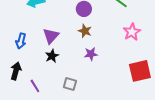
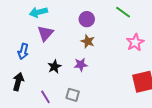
purple triangle: (51, 36) -> (45, 33), moved
purple star: (91, 54) -> (81, 65), moved
purple line: (35, 86) -> (45, 97), moved

